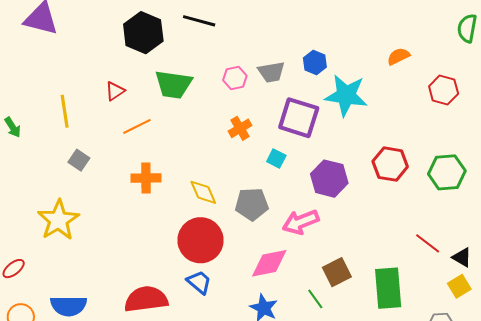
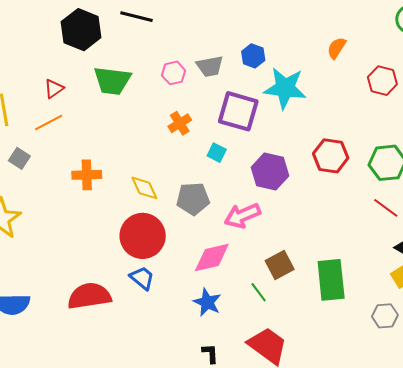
orange semicircle: (398, 56) -> (337, 48), turned -30
orange line: (137, 126) -> (49, 122), moved
red line: (428, 243) -> (386, 208), moved

